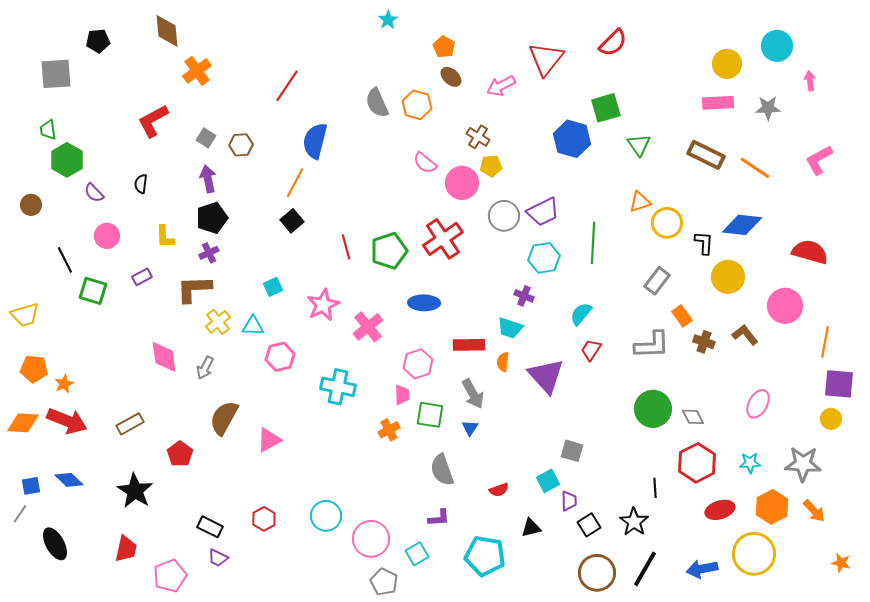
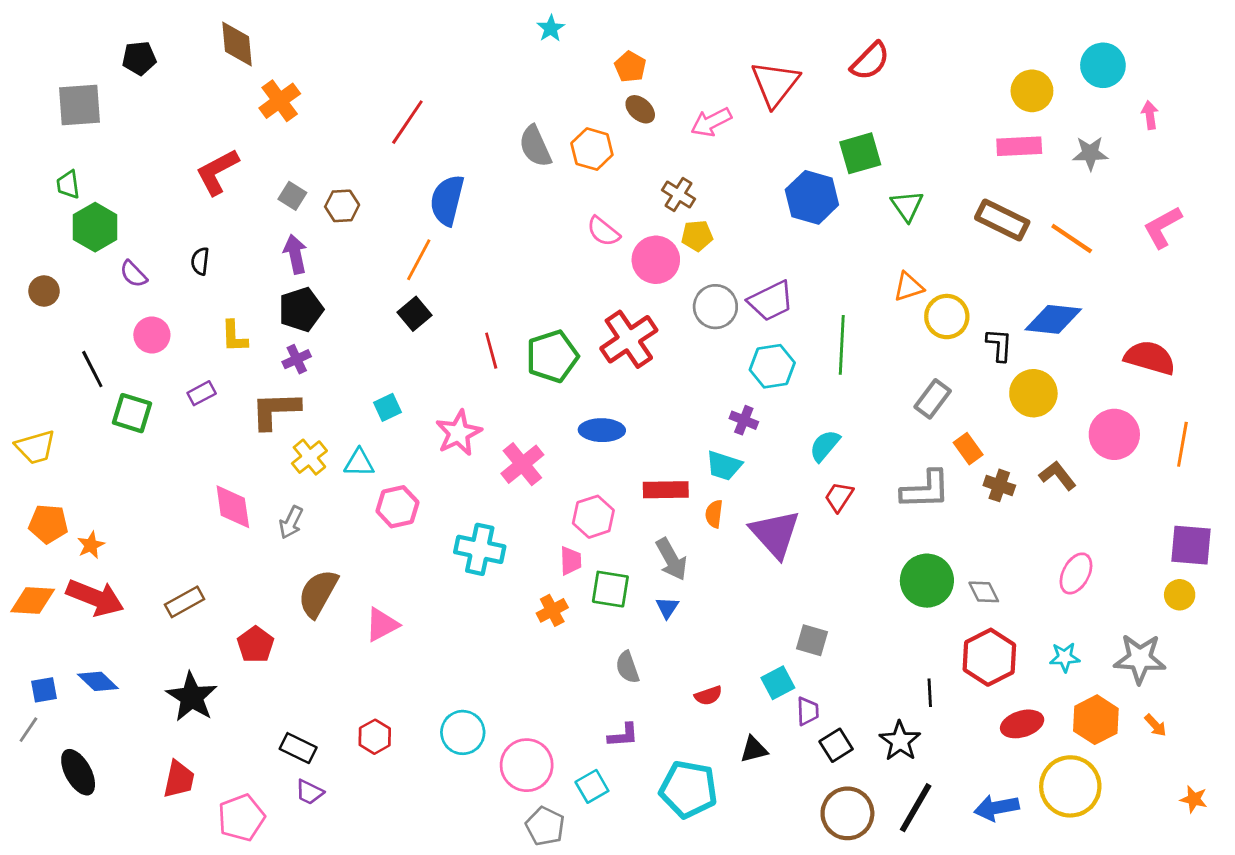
orange line: (825, 342) -> (1182, 444), moved
gray semicircle: (442, 470) -> (627, 667), size x0.7
orange arrow: (814, 511) -> (1155, 725), size x0.7

